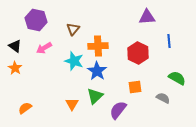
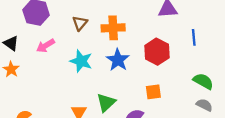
orange cross: (98, 46) -> (113, 28), moved
blue star: (97, 71) -> (118, 60), moved
gray semicircle: (163, 98) -> (204, 105), moved

